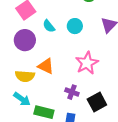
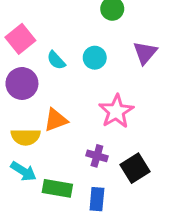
orange triangle: (46, 66) -> (56, 120), turned -42

